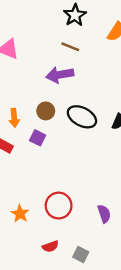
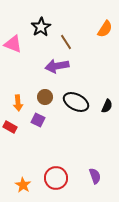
black star: (75, 15) -> (41, 27), moved
brown line: (70, 47) -> (66, 42), turned 35
purple semicircle: (104, 214) -> (95, 176), moved

